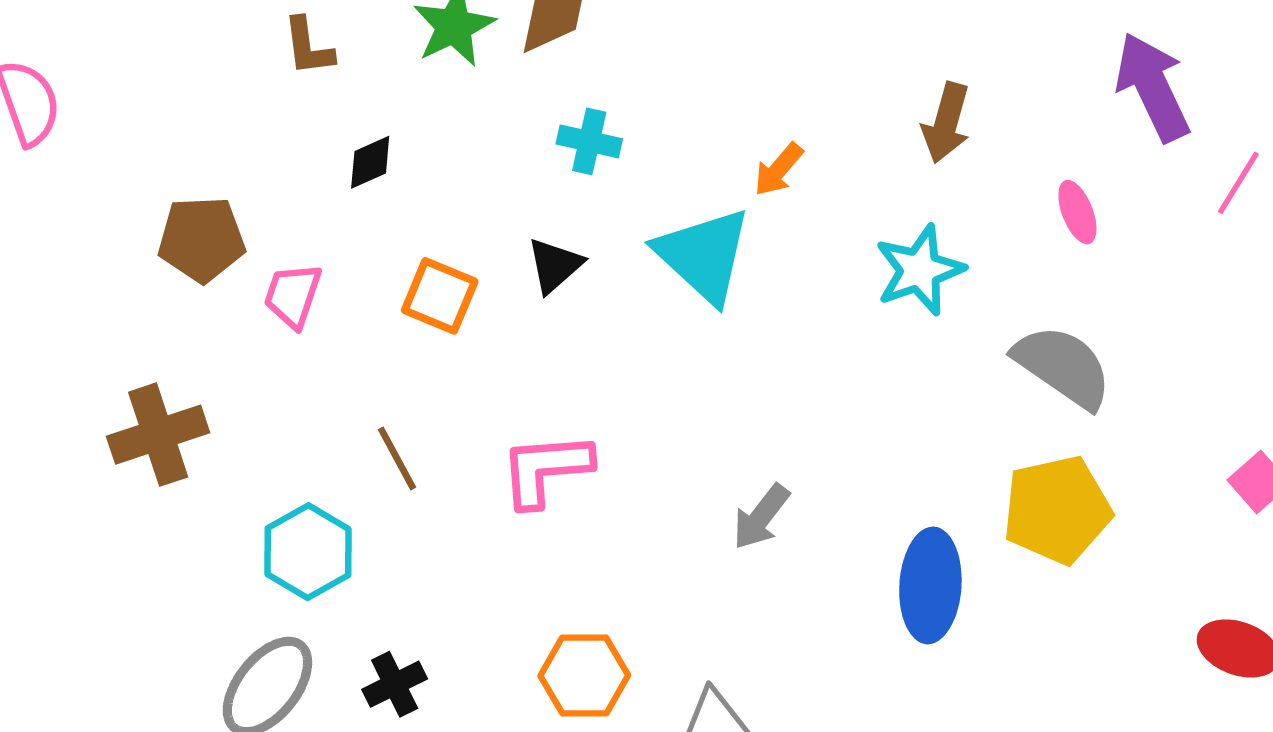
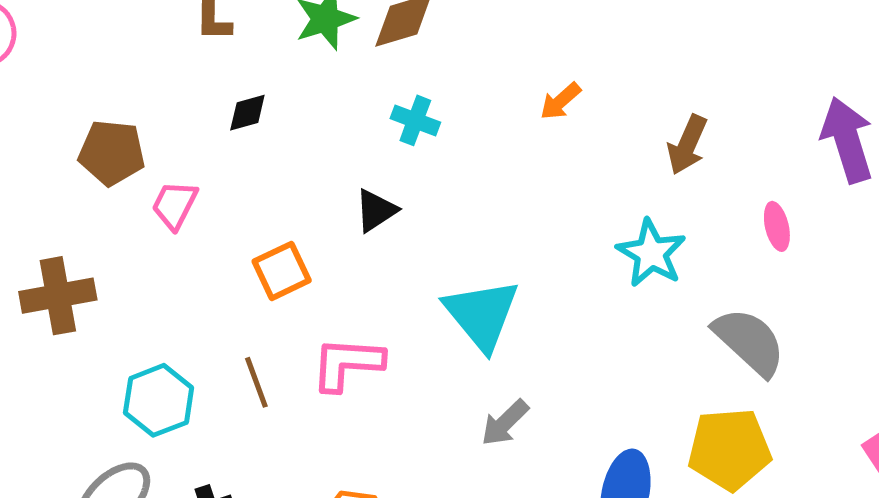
orange arrow: (778, 170) -> (560, 101), moved
cyan triangle: (704, 255) -> (482, 315), moved
cyan star: (920, 270) -> (651, 253), turned -30
orange square: (440, 296) -> (282, 271), moved, turned 34
brown line: (397, 458) -> (256, 382), moved

